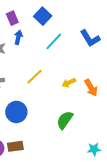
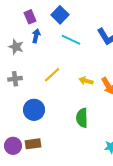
cyan line: (54, 41) -> (71, 40), turned 72
yellow arrow: (69, 83) -> (86, 81), turned 40
green semicircle: (65, 120) -> (82, 118), turned -36

